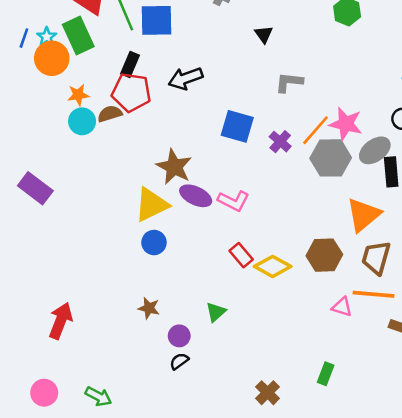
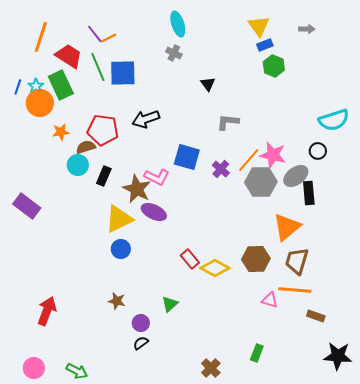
black rectangle: (130, 65) -> (104, 176), moved
cyan circle: (82, 121) -> (78, 165), moved
pink L-shape: (233, 201) -> (157, 177), moved

